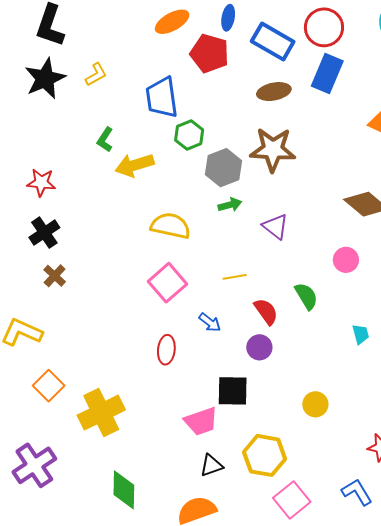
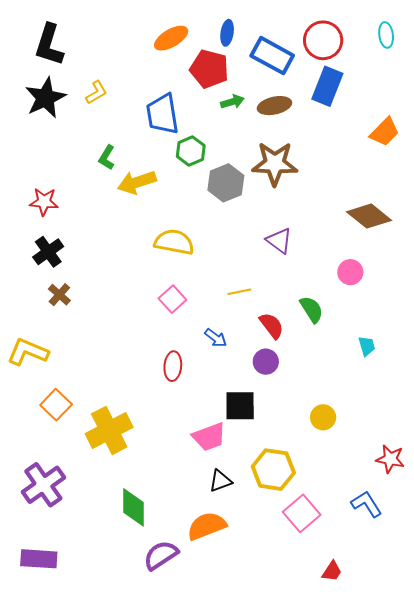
green arrow: (230, 205) -> (232, 102), moved
pink square: (168, 283) -> (172, 299), size x0.7

